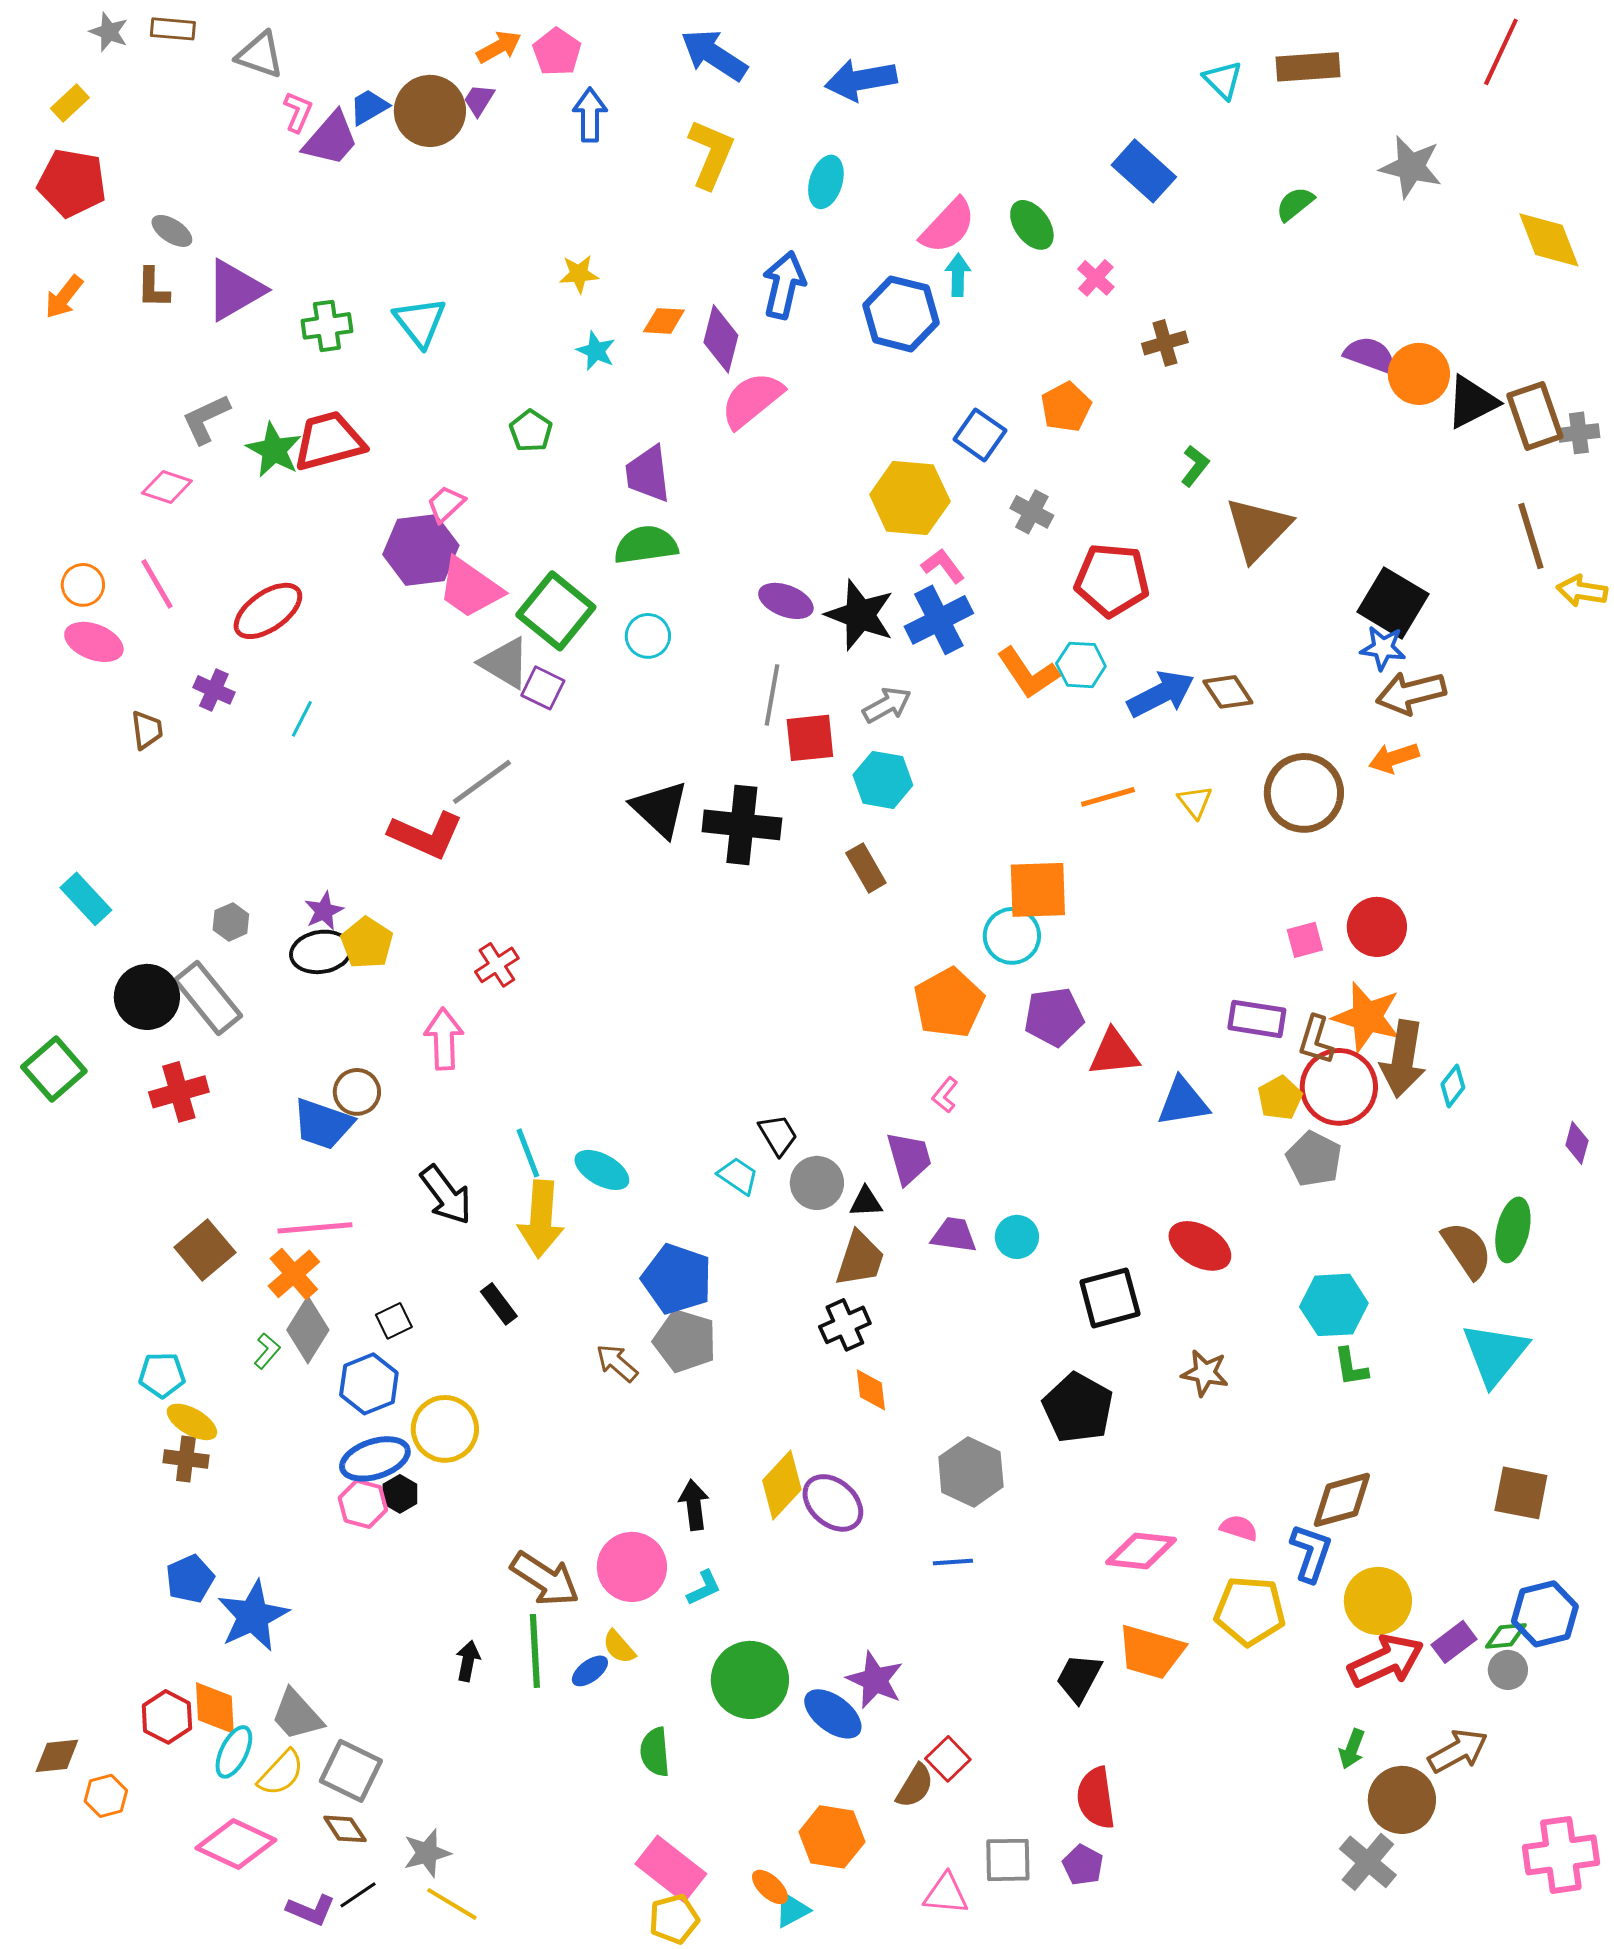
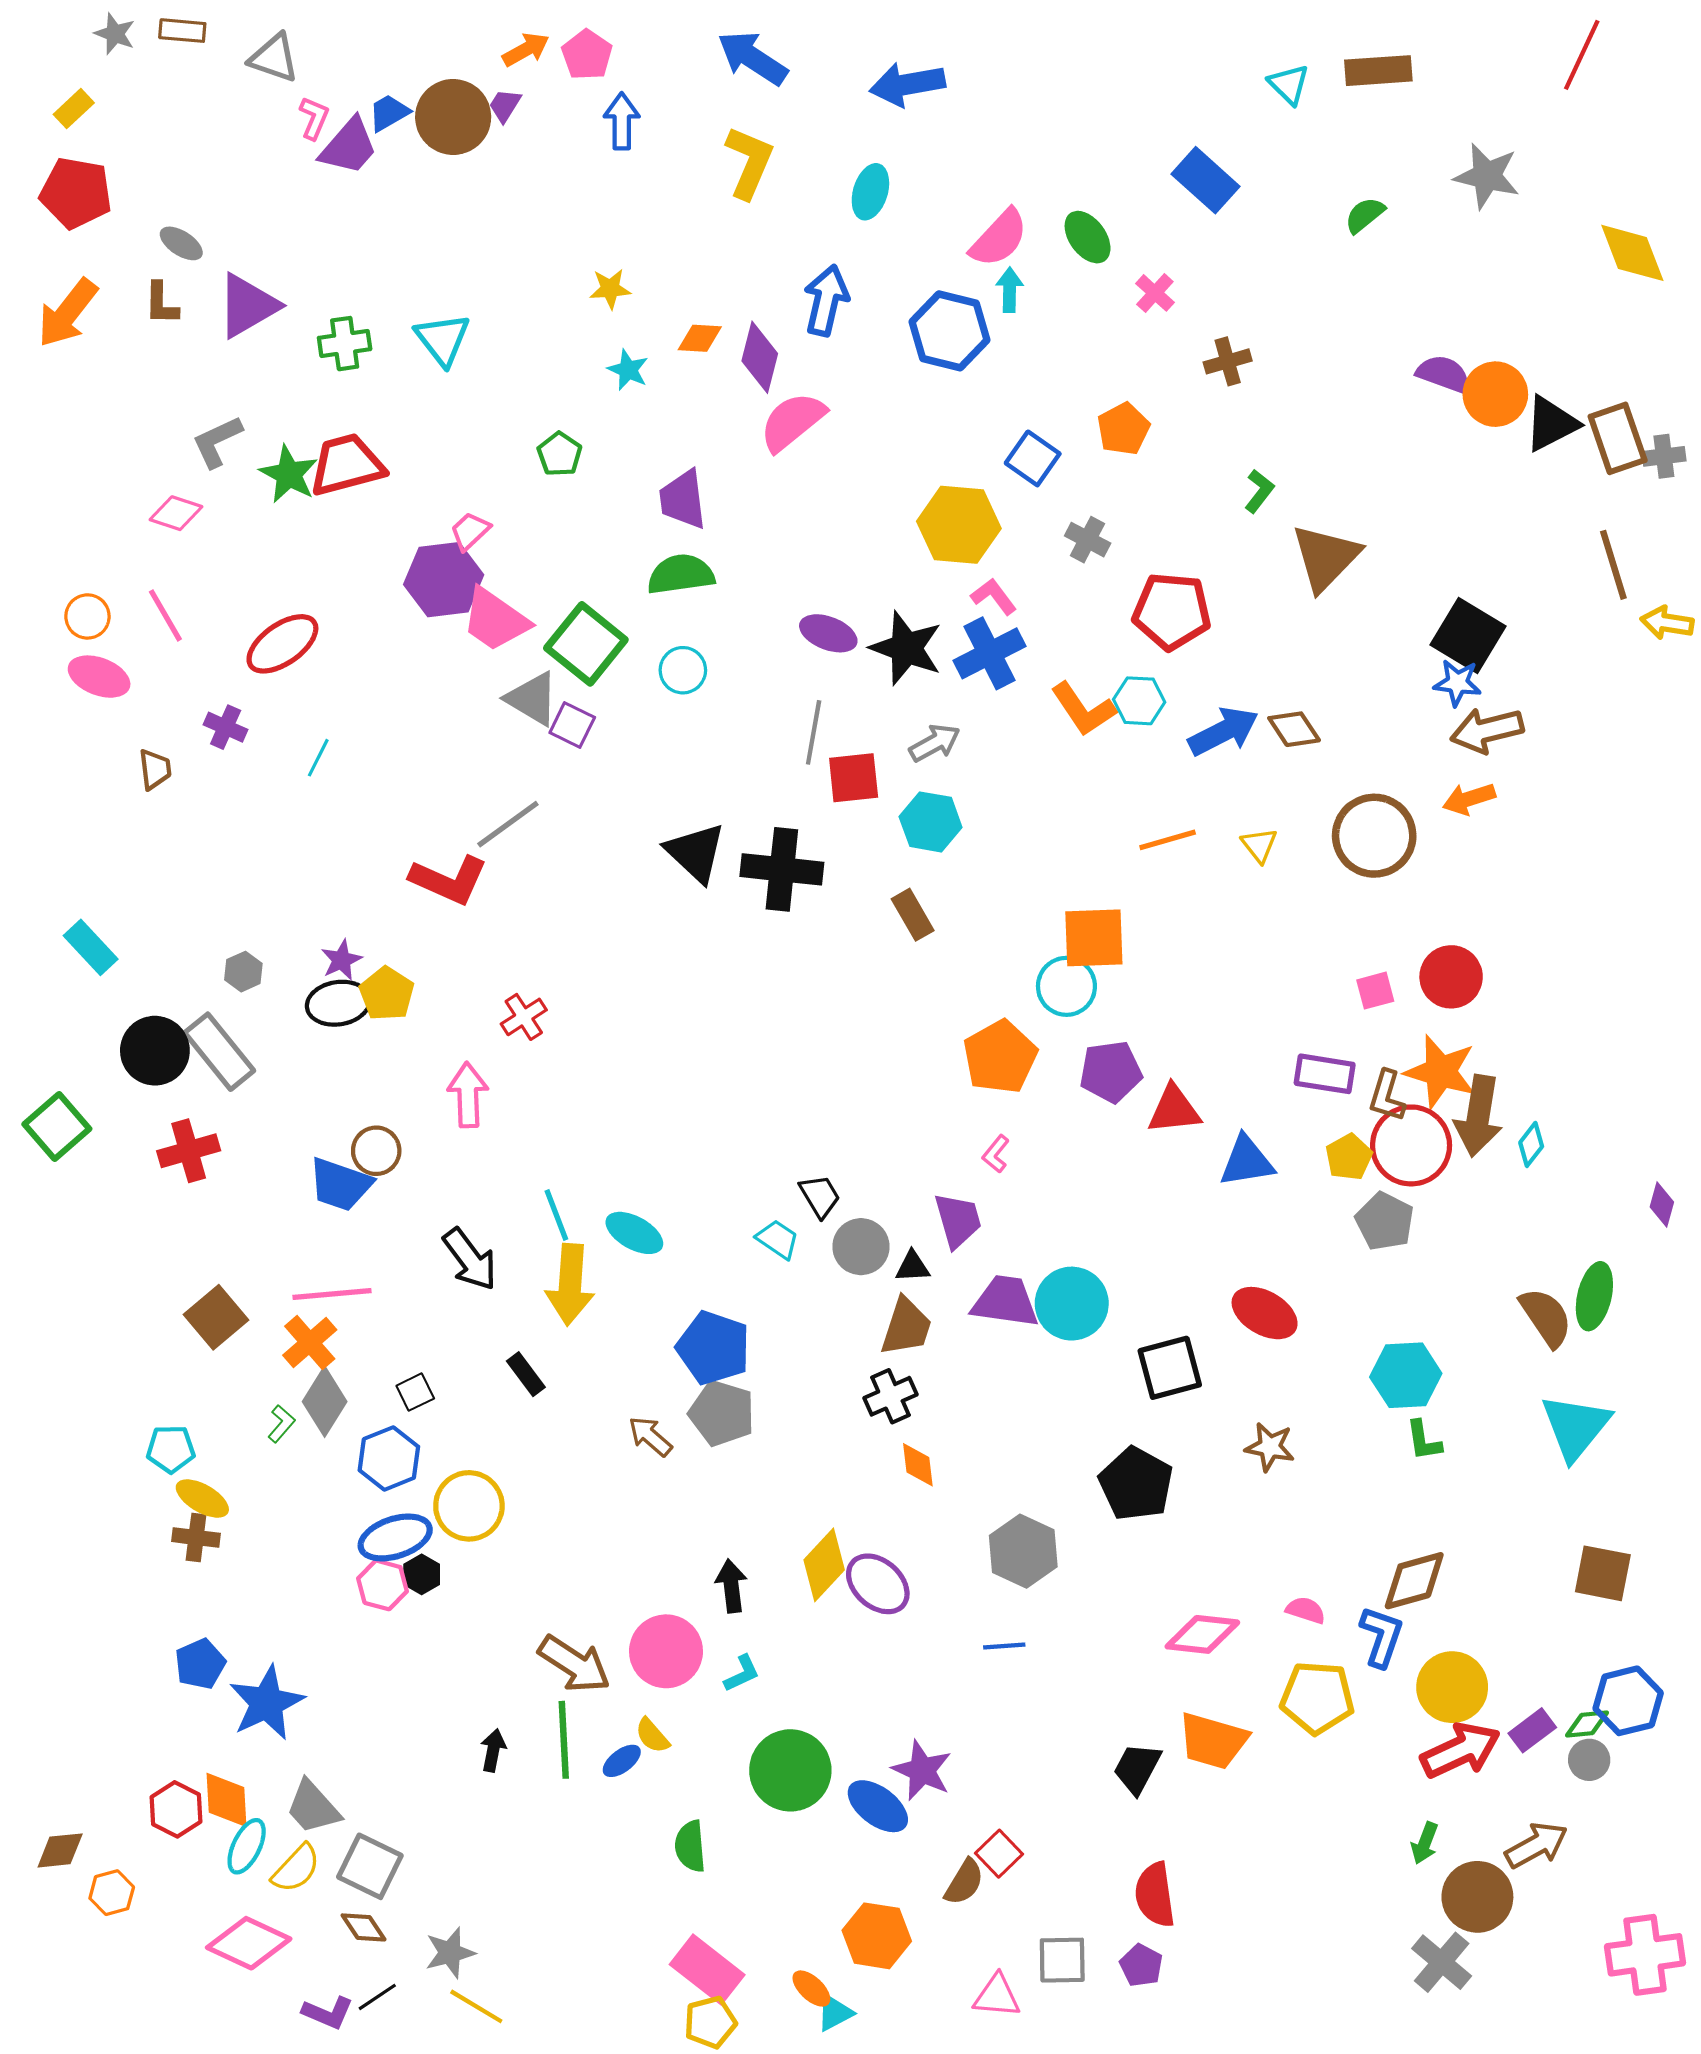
orange arrow: (64, 297) -> (67, 313), size x1.5
purple trapezoid: (954, 1235) -> (1005, 1301), size x1.4
cyan circle: (1017, 1237) -> (1072, 1304), size x1.6

